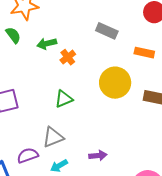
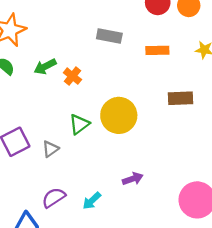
yellow circle: (115, 83) -> (119, 115), moved
gray triangle: (53, 137) -> (50, 149), moved, size x0.7

